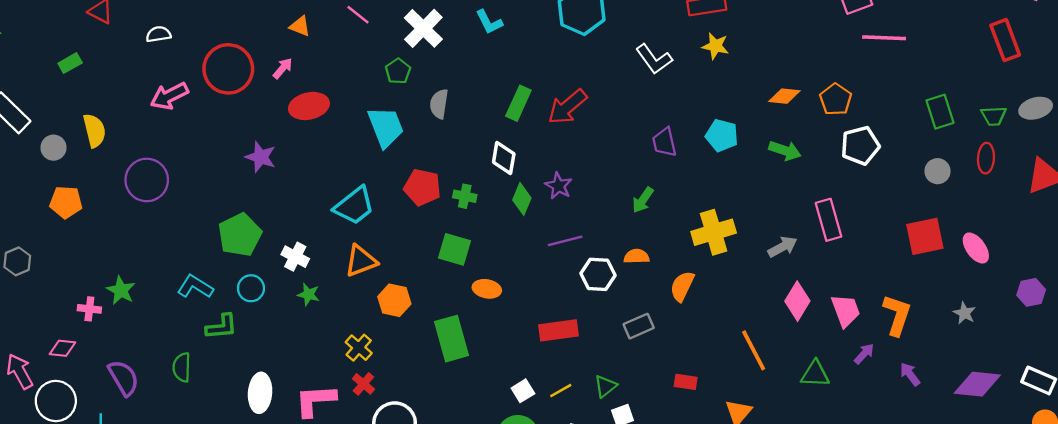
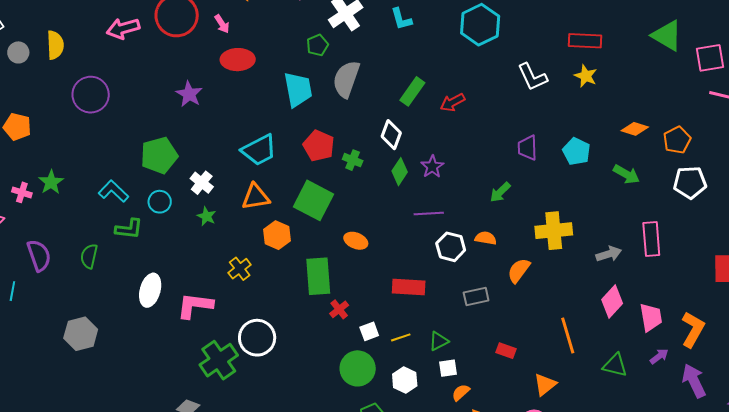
pink arrow: (283, 68) -> (222, 24), turned 96
gray semicircle: (439, 104) -> (346, 79), size x1.5
red arrow: (567, 107) -> (453, 102), size x0.7
orange pentagon: (66, 202) -> (17, 127), moved
green square: (455, 249) -> (313, 200), moved, size x1.4
purple arrow: (910, 374) -> (694, 381), size x1.6
red cross: (363, 384) -> (339, 309), moved

